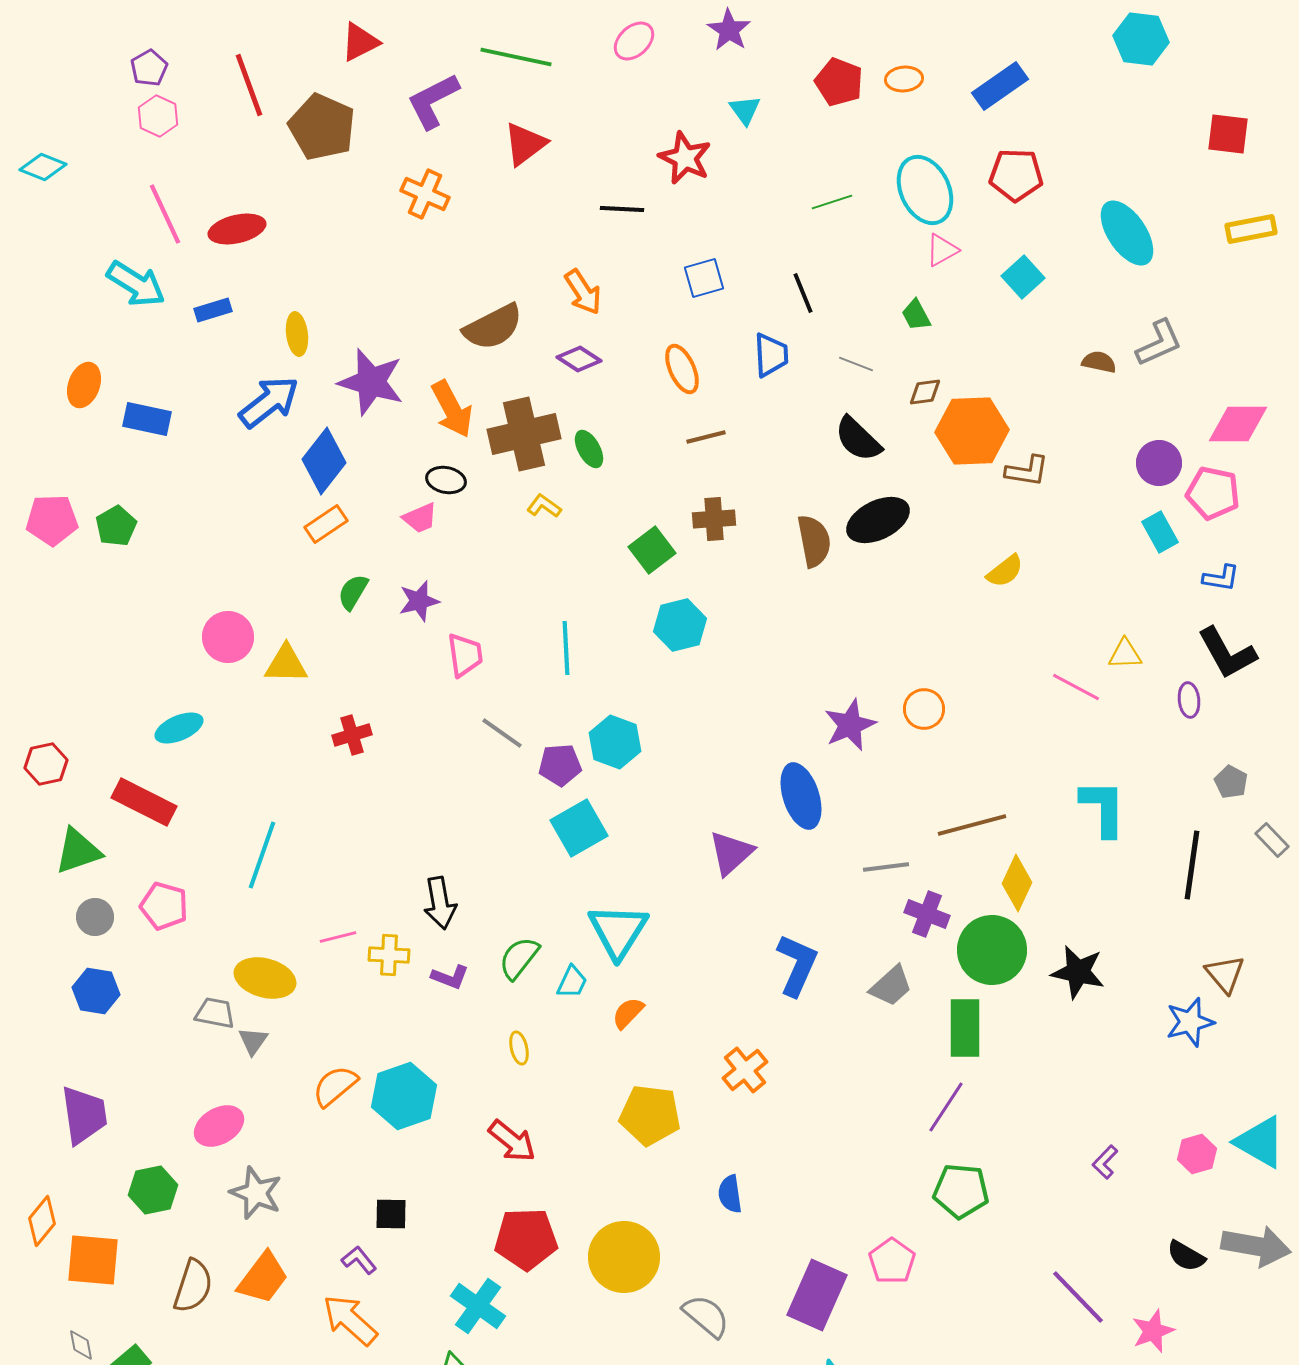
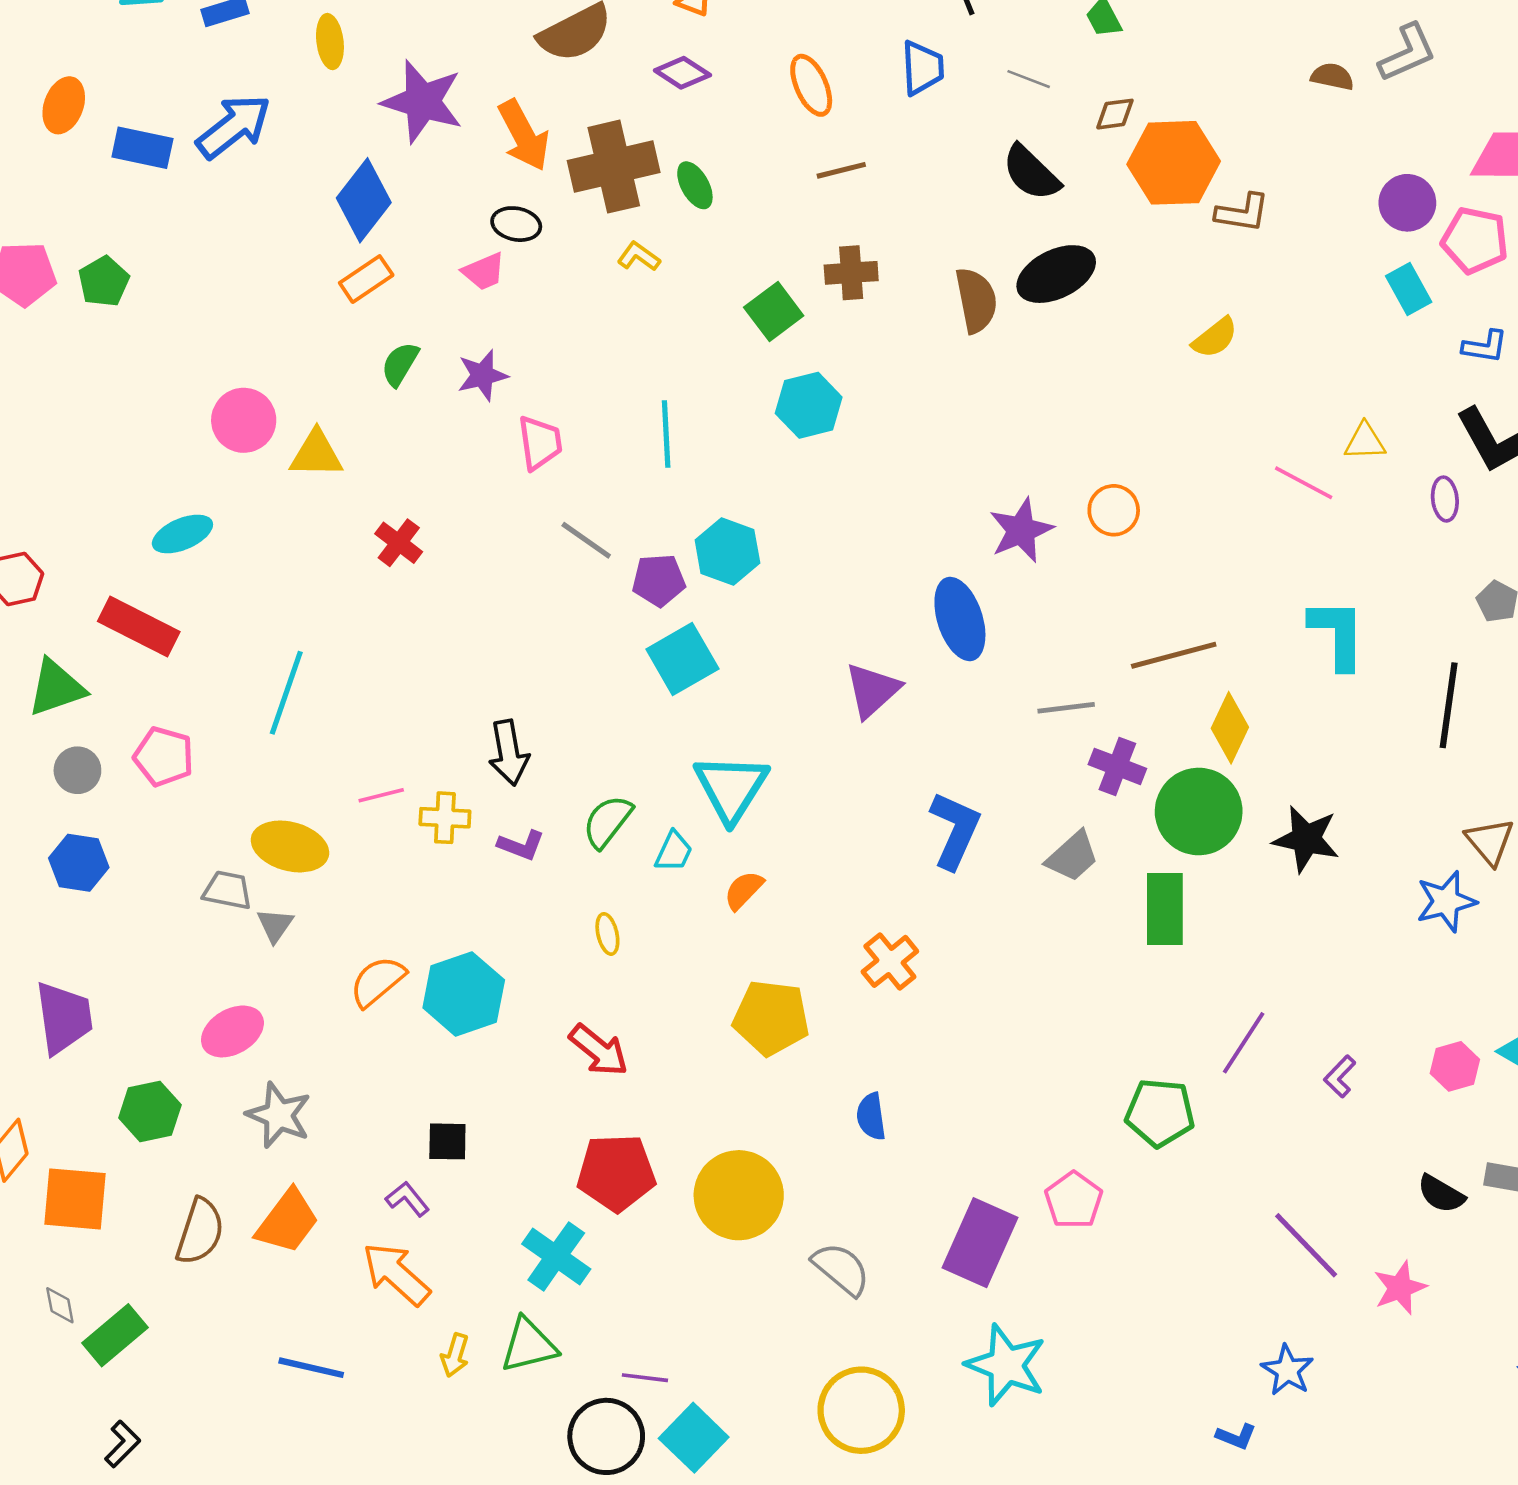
blue arrow: (269, 402) -> (234, 127), moved
red cross: (352, 735) -> (399, 543), turned -36
purple line: (946, 1107) -> (1244, 1043), moved

